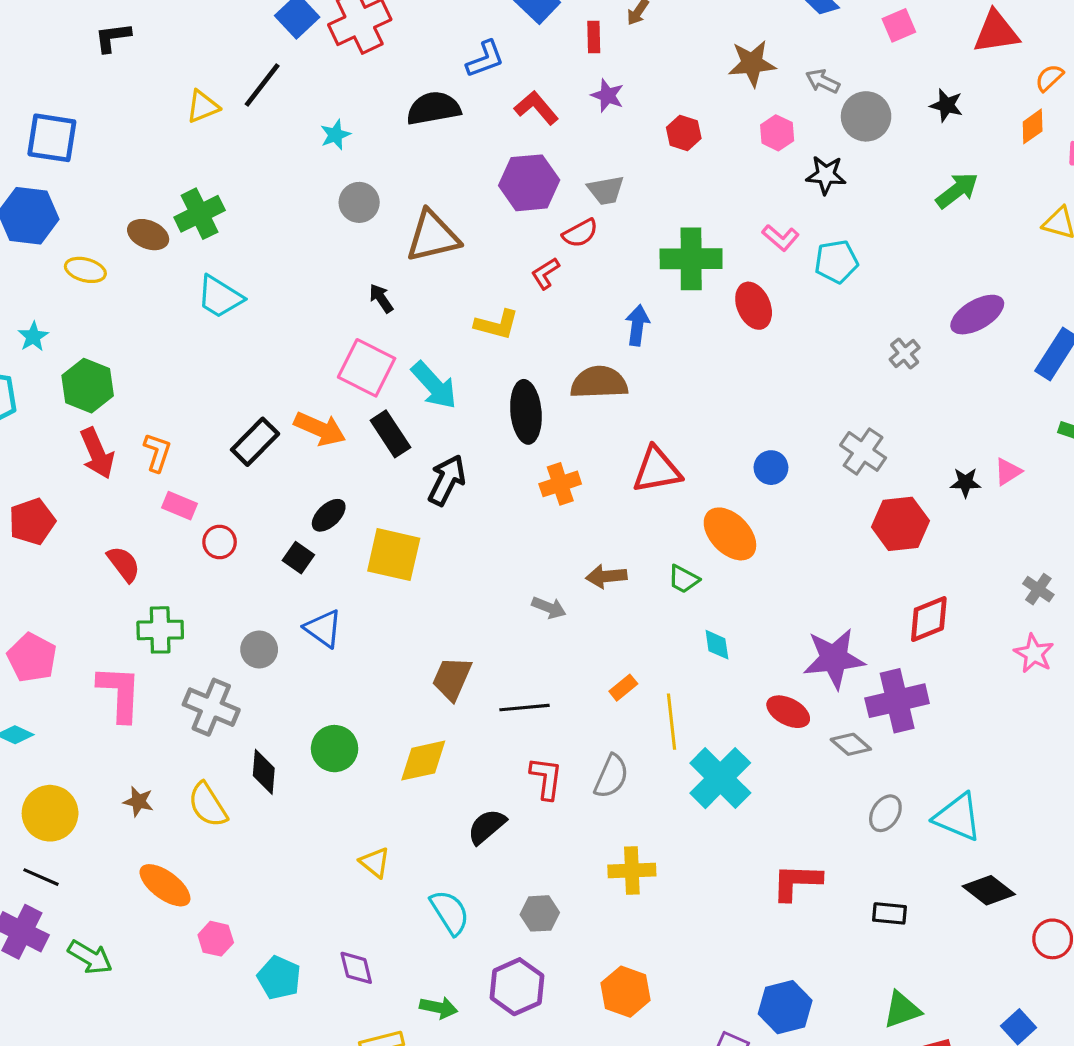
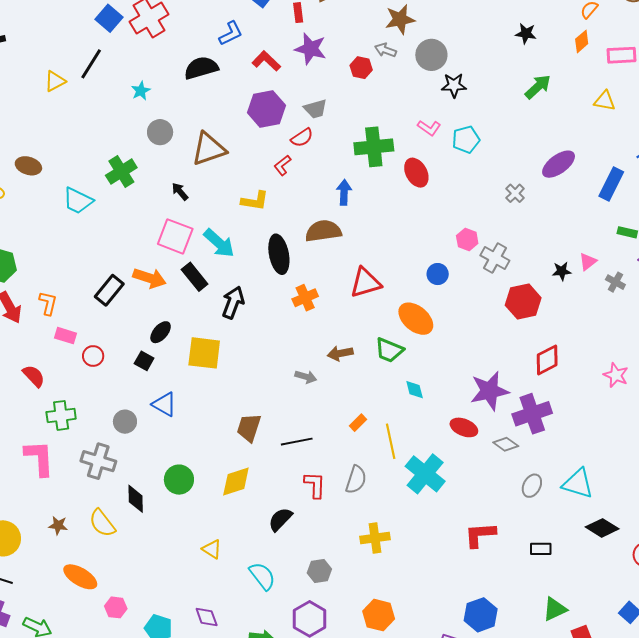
gray arrow: (823, 81) -> (386, 50), moved
purple star: (607, 96) -> (311, 49), size x1.5
gray circle: (866, 116) -> (431, 55), moved
pink hexagon: (777, 133) -> (467, 240), moved
green cross: (200, 214) -> (121, 171), moved
green trapezoid: (684, 579) -> (389, 350), size x1.4
gray cross: (1038, 589) -> (615, 282), moved

